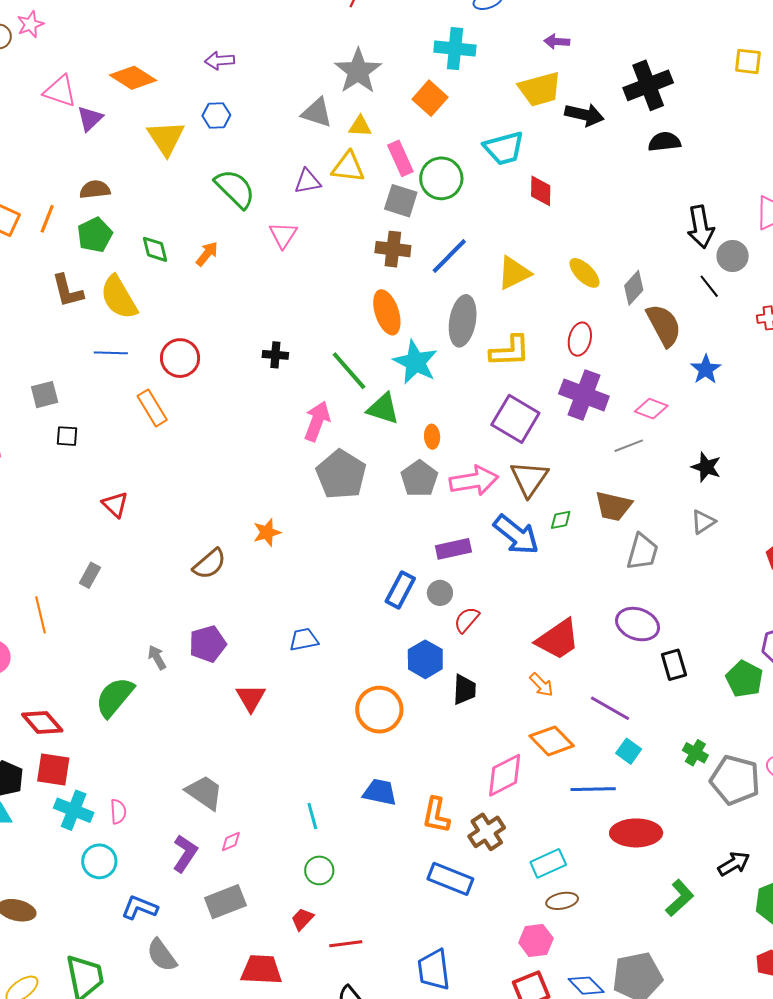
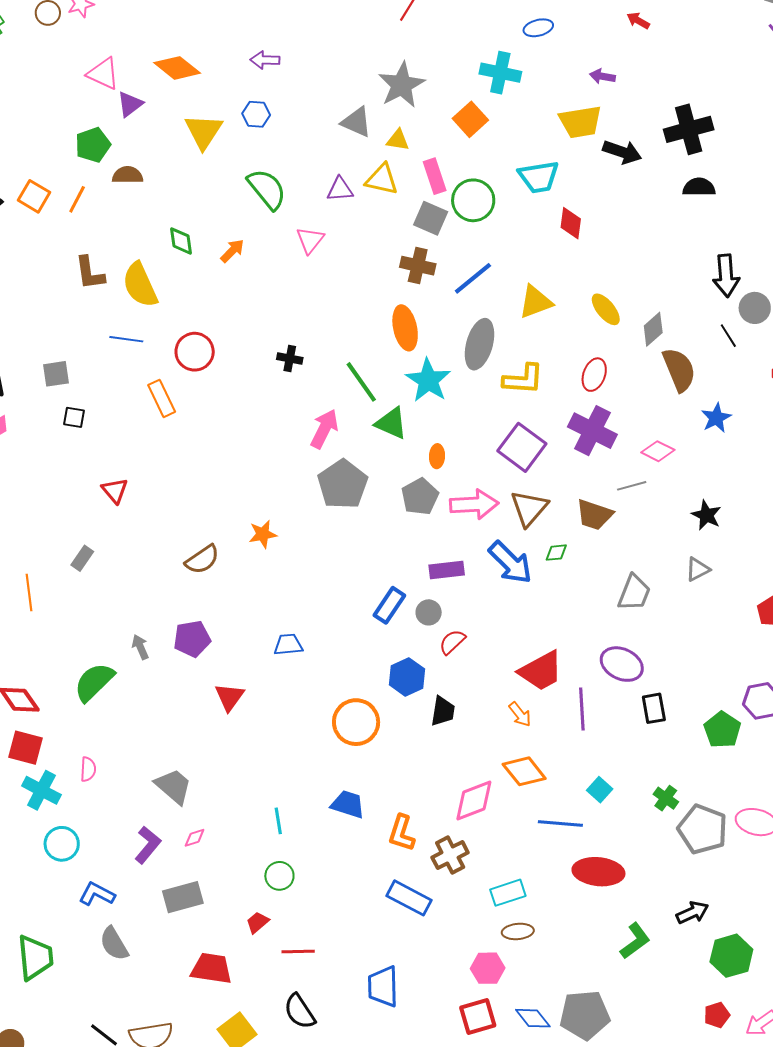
green pentagon: (95, 235) -> (93, 145), moved
brown trapezoid: (613, 506) -> (594, 515), moved
purple line: (610, 708) -> (582, 709), moved, turned 51
pink semicircle: (118, 812) -> (88, 769), moved

